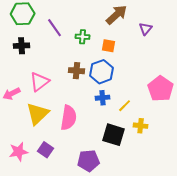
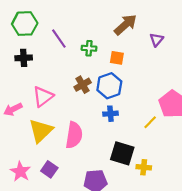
brown cross: (77, 71) -> (83, 85), turned -35
yellow line: (125, 106) -> (150, 122), moved
yellow cross: (141, 126) -> (144, 167), moved
pink star: (19, 152) -> (20, 172), turned -30

